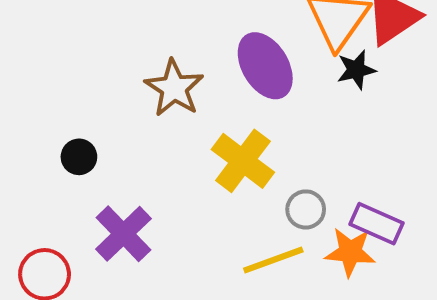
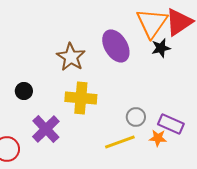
yellow cross: (243, 161) -> (81, 98), moved, turned -32
orange star: (350, 252) -> (158, 138), size x0.7

